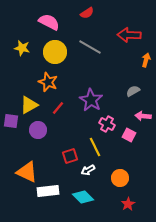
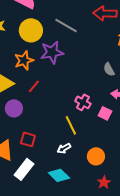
orange star: (48, 82) -> (24, 60), turned 30
gray semicircle: (133, 91) -> (109, 69), turned -88
purple star: (91, 100) -> (52, 52), moved, turned 30
red square: (70, 156) -> (28, 139), moved, turned 35
white rectangle: (48, 191) -> (24, 169), turned -45

